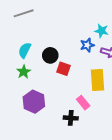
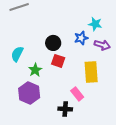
cyan semicircle: (25, 50) -> (17, 54), moved
black circle: (50, 55) -> (53, 43), moved
green star: (24, 72) -> (35, 70), moved

